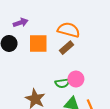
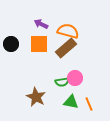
purple arrow: (21, 23) -> (41, 24), moved, turned -136
brown rectangle: (67, 48) -> (66, 48), size x1.5

